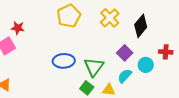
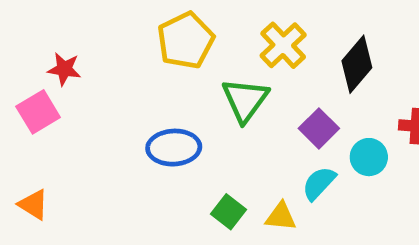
green triangle: (94, 67) -> (245, 100), moved

